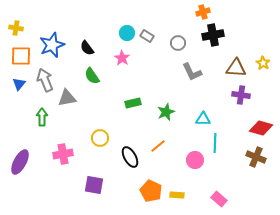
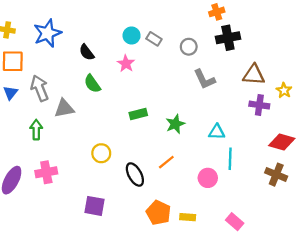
blue star: (52, 45) -> (47, 33), moved
yellow star: (263, 63) -> (284, 90), moved
pink cross: (63, 154) -> (46, 172), moved

